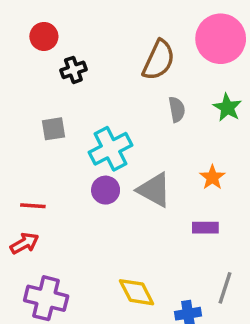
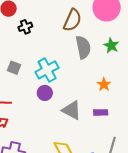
gray semicircle: (177, 109) -> (83, 47), size x1.6
gray square: (53, 129) -> (14, 68), moved, turned 32
gray triangle: (154, 190) -> (72, 110), moved

